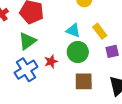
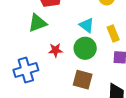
blue cross: (26, 70) -> (26, 70), moved

